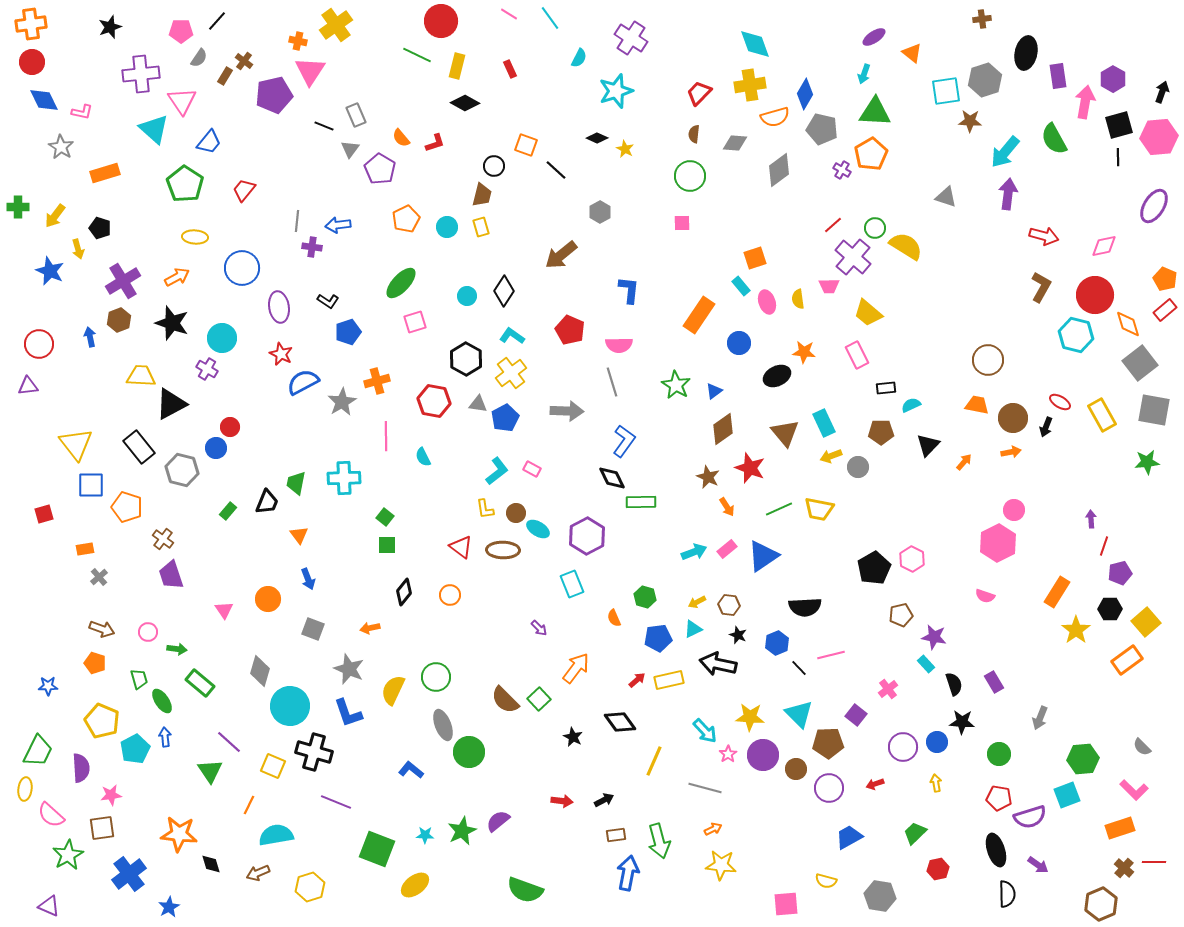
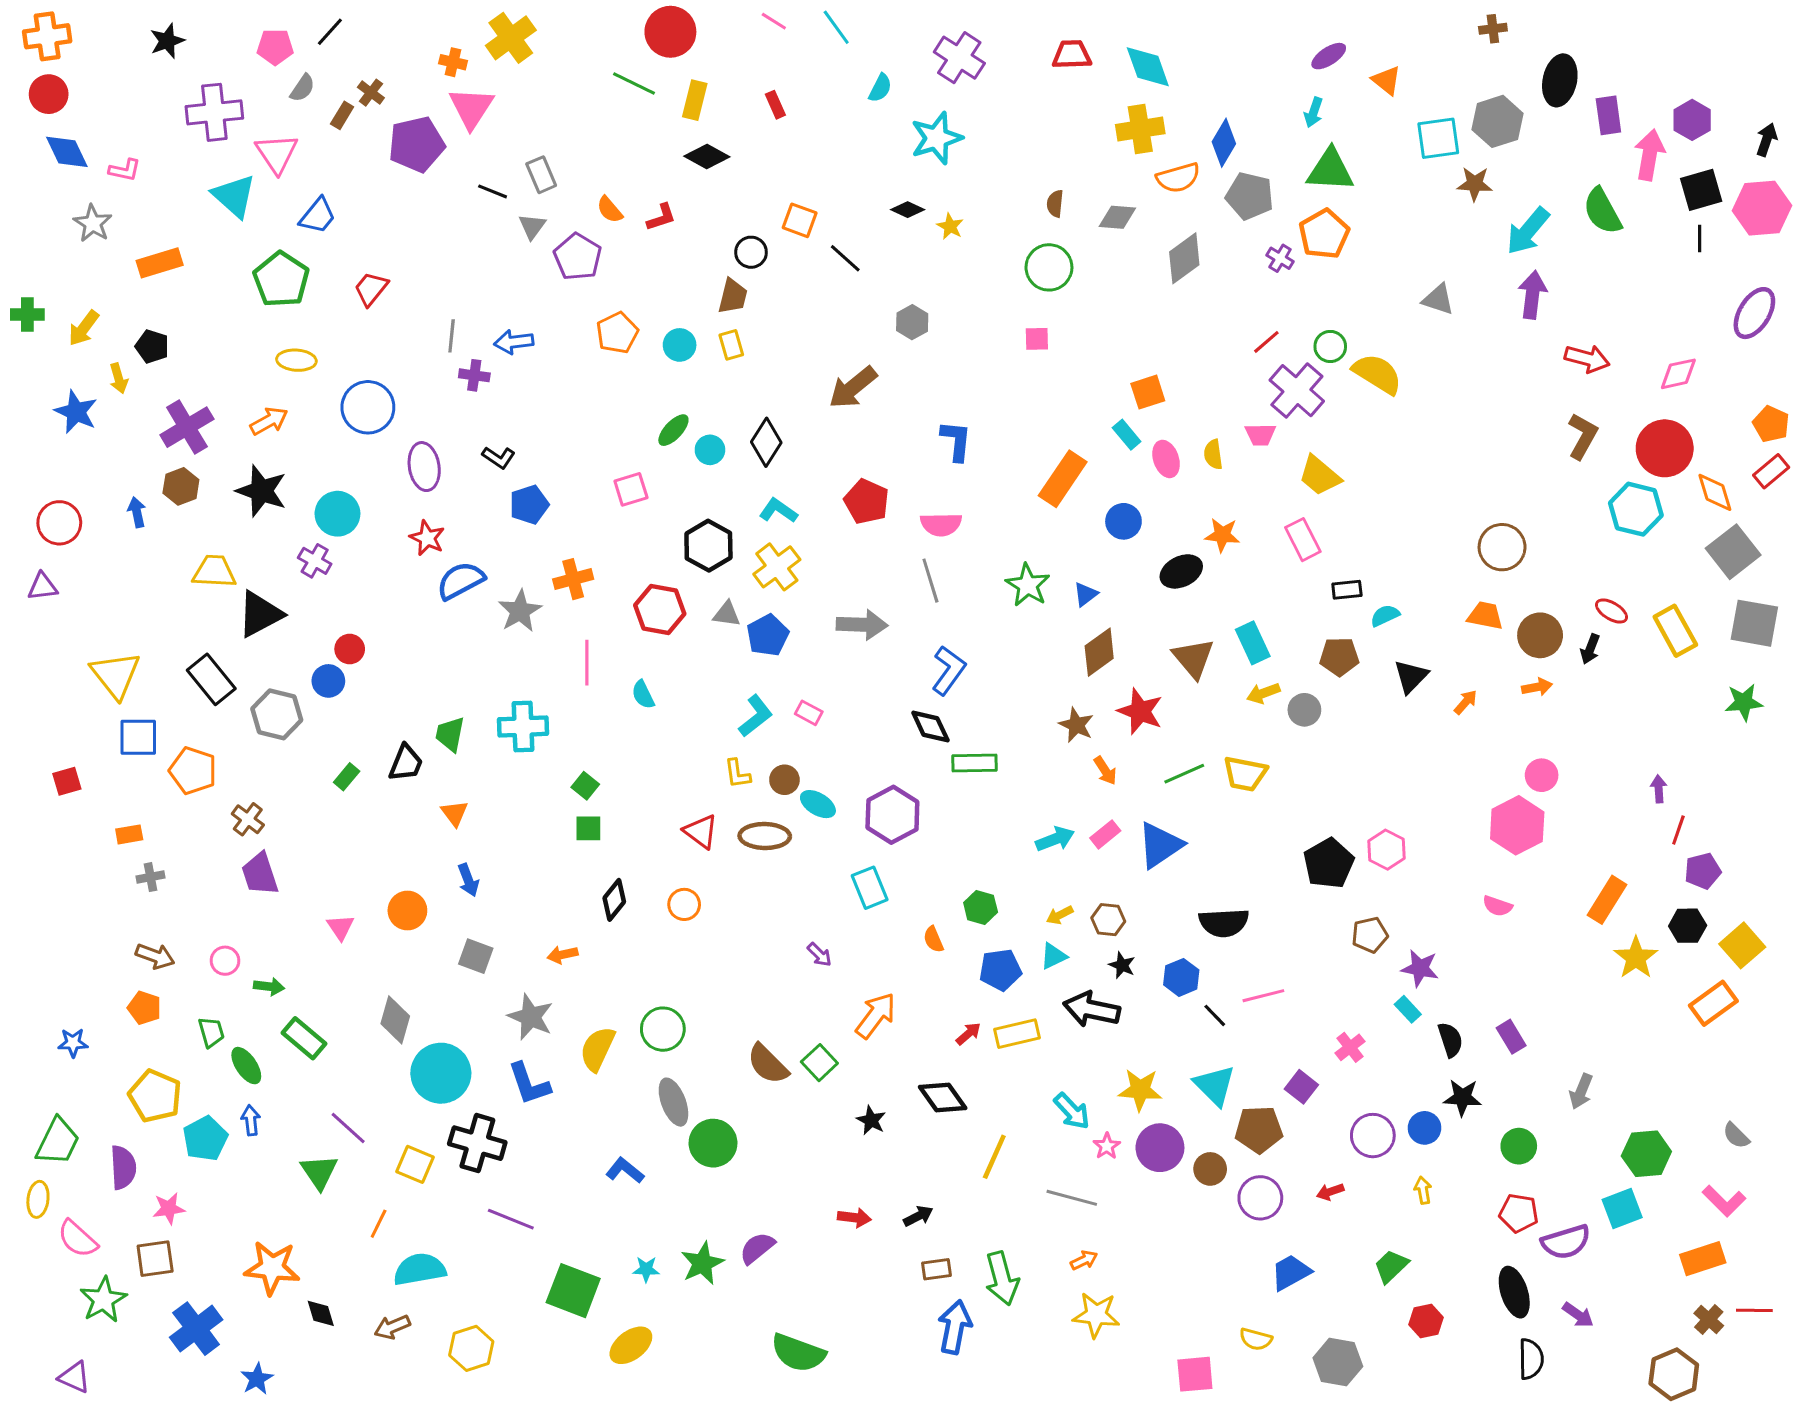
red trapezoid: (699, 93) -> (1072, 55), moved, turned 44
green ellipse: (401, 283) -> (673, 430), moved, size x0.7
gray cross: (99, 577) -> (150, 877), turned 30

